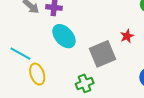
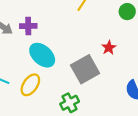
yellow ellipse: (37, 74) -> (30, 85), moved, turned 60

